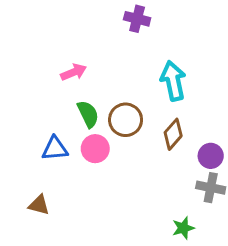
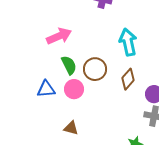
pink arrow: (74, 72) -> (59, 36), size x1.4
brown triangle: (39, 205) -> (71, 128), moved

